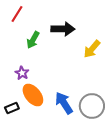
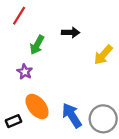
black arrow: (63, 29) -> (71, 32), size x0.7
purple star: (22, 73) -> (25, 72), moved

